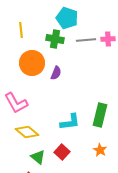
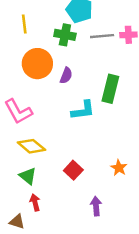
green rectangle: (100, 115) -> (110, 89), moved
cyan L-shape: (70, 122) -> (83, 110), moved
green triangle: (38, 157) -> (28, 176), moved

